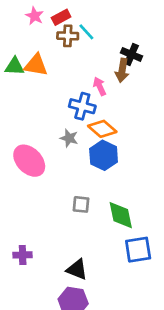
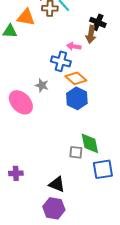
orange triangle: (36, 65) -> (26, 17), moved
pink arrow: (100, 86) -> (74, 46), turned -56
gray star: (69, 138) -> (42, 85), moved
gray square: (81, 204) -> (76, 152), moved

